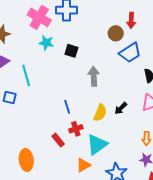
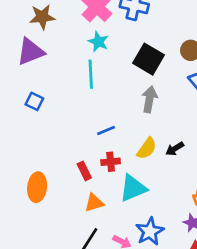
black square: (71, 51) -> (148, 59), moved, size x1.6
cyan line: (26, 75) -> (91, 74), moved
blue line: (67, 107) -> (106, 131), turned 72
orange triangle: (83, 165) -> (94, 203), moved

